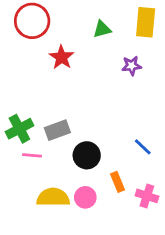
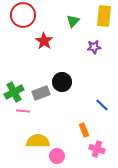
green triangle: (102, 29) -> (73, 21), turned -32
black circle: (87, 155) -> (62, 82), moved
pink cross: (147, 196) -> (97, 149), moved
pink circle: (85, 197) -> (57, 156), moved

